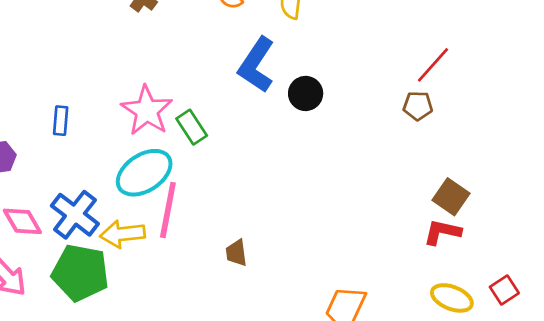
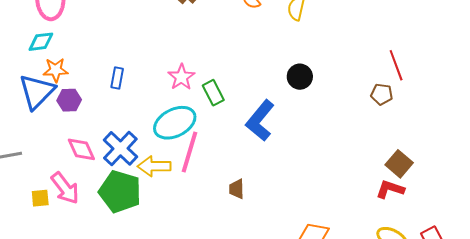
blue L-shape: (256, 65) -> (260, 121), moved
red line: (433, 65) -> (396, 65), turned -68
pink star: (147, 111) -> (181, 77), size x0.7

